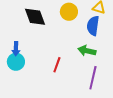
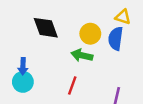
yellow circle: (69, 12) -> (90, 34), moved
green arrow: (87, 51) -> (82, 55), moved

